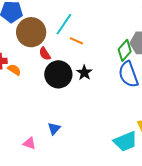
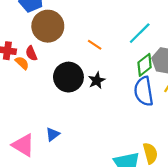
cyan line: (64, 24) -> (140, 33), moved
red semicircle: (45, 54) -> (31, 53), moved
pink triangle: (29, 143) -> (23, 145), size x1.6

